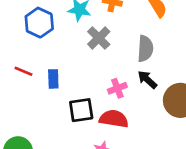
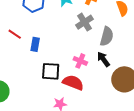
gray cross: (99, 38) -> (85, 22), moved
pink cross: (117, 88) -> (80, 61), turned 32

